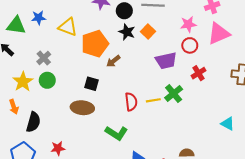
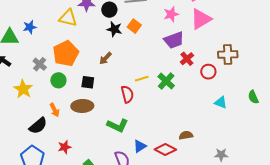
yellow triangle: (68, 27) -> (68, 18), moved
orange pentagon: (95, 44) -> (66, 53), moved
red circle: (190, 45) -> (208, 72), moved
purple trapezoid: (166, 61) -> (174, 40), moved
green circle: (47, 80) -> (58, 80), moved
yellow line: (153, 100) -> (142, 79), moved
orange arrow: (14, 107) -> (55, 110), moved
black semicircle: (33, 122) -> (38, 126), turned 42

